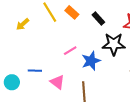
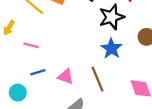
pink line: (70, 51) -> (31, 45), moved, turned 64
blue star: (91, 61) -> (111, 48), moved

